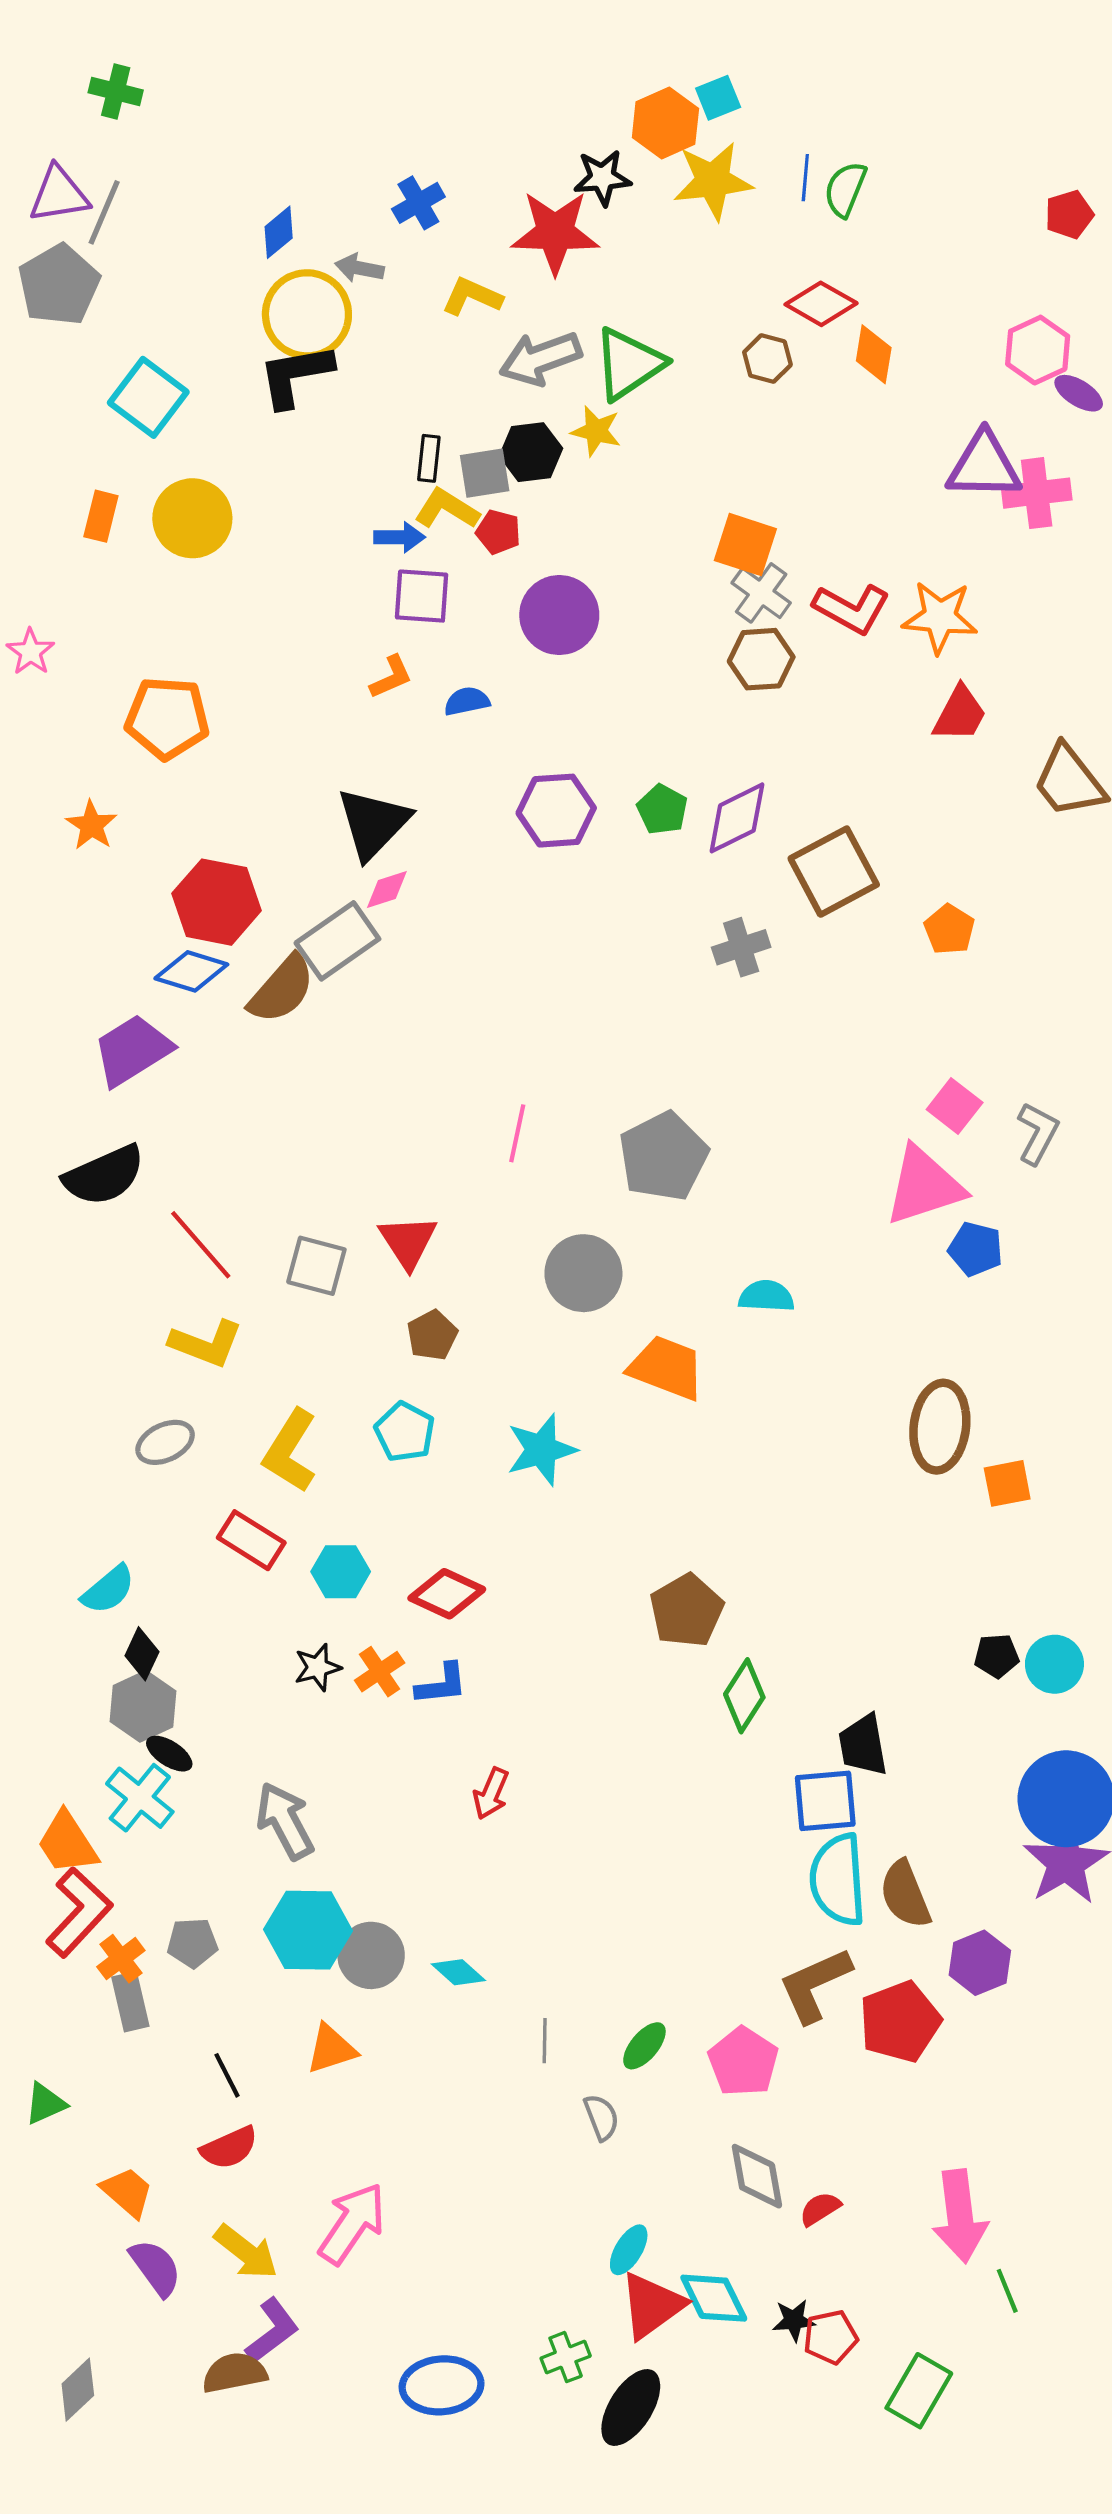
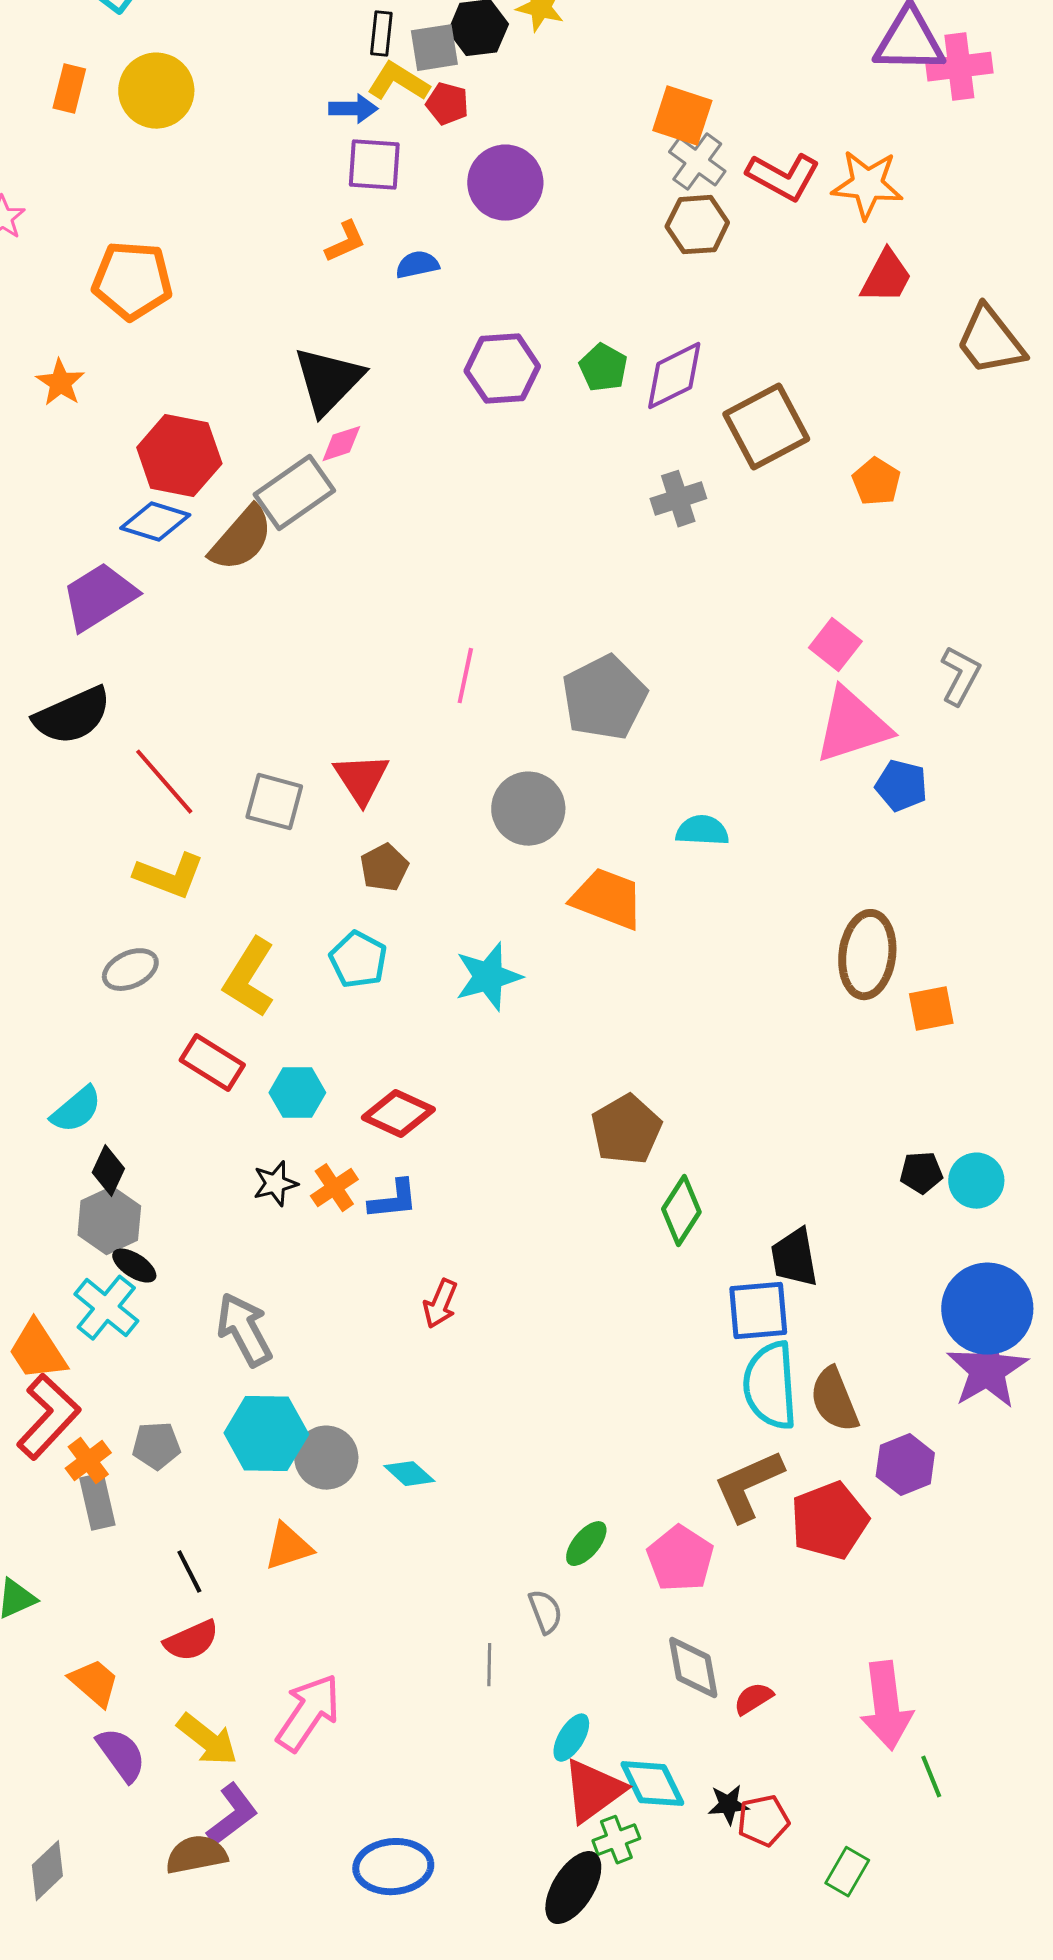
pink square: (955, 1106) -> (835, 645), moved
gray line: (545, 2041) -> (489, 1665), moved
green cross: (566, 2357) -> (616, 1840), moved
green rectangle: (919, 2391) -> (847, 1872), size x0.7

